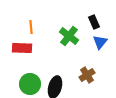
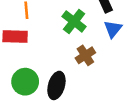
brown cross: (87, 75) -> (85, 55), moved

